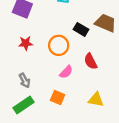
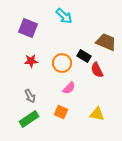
black rectangle: (81, 29) -> (84, 56), moved
red semicircle: (91, 61) -> (97, 70), moved

